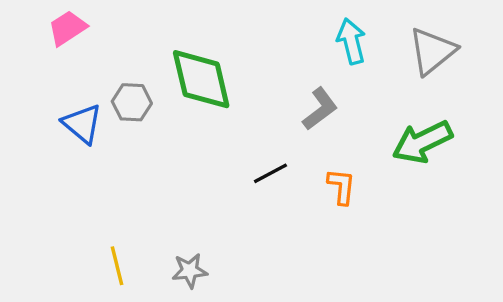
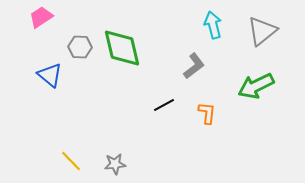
gray hexagon: (132, 102) -> (80, 47), moved
yellow line: (117, 266) -> (71, 161), turned -30

